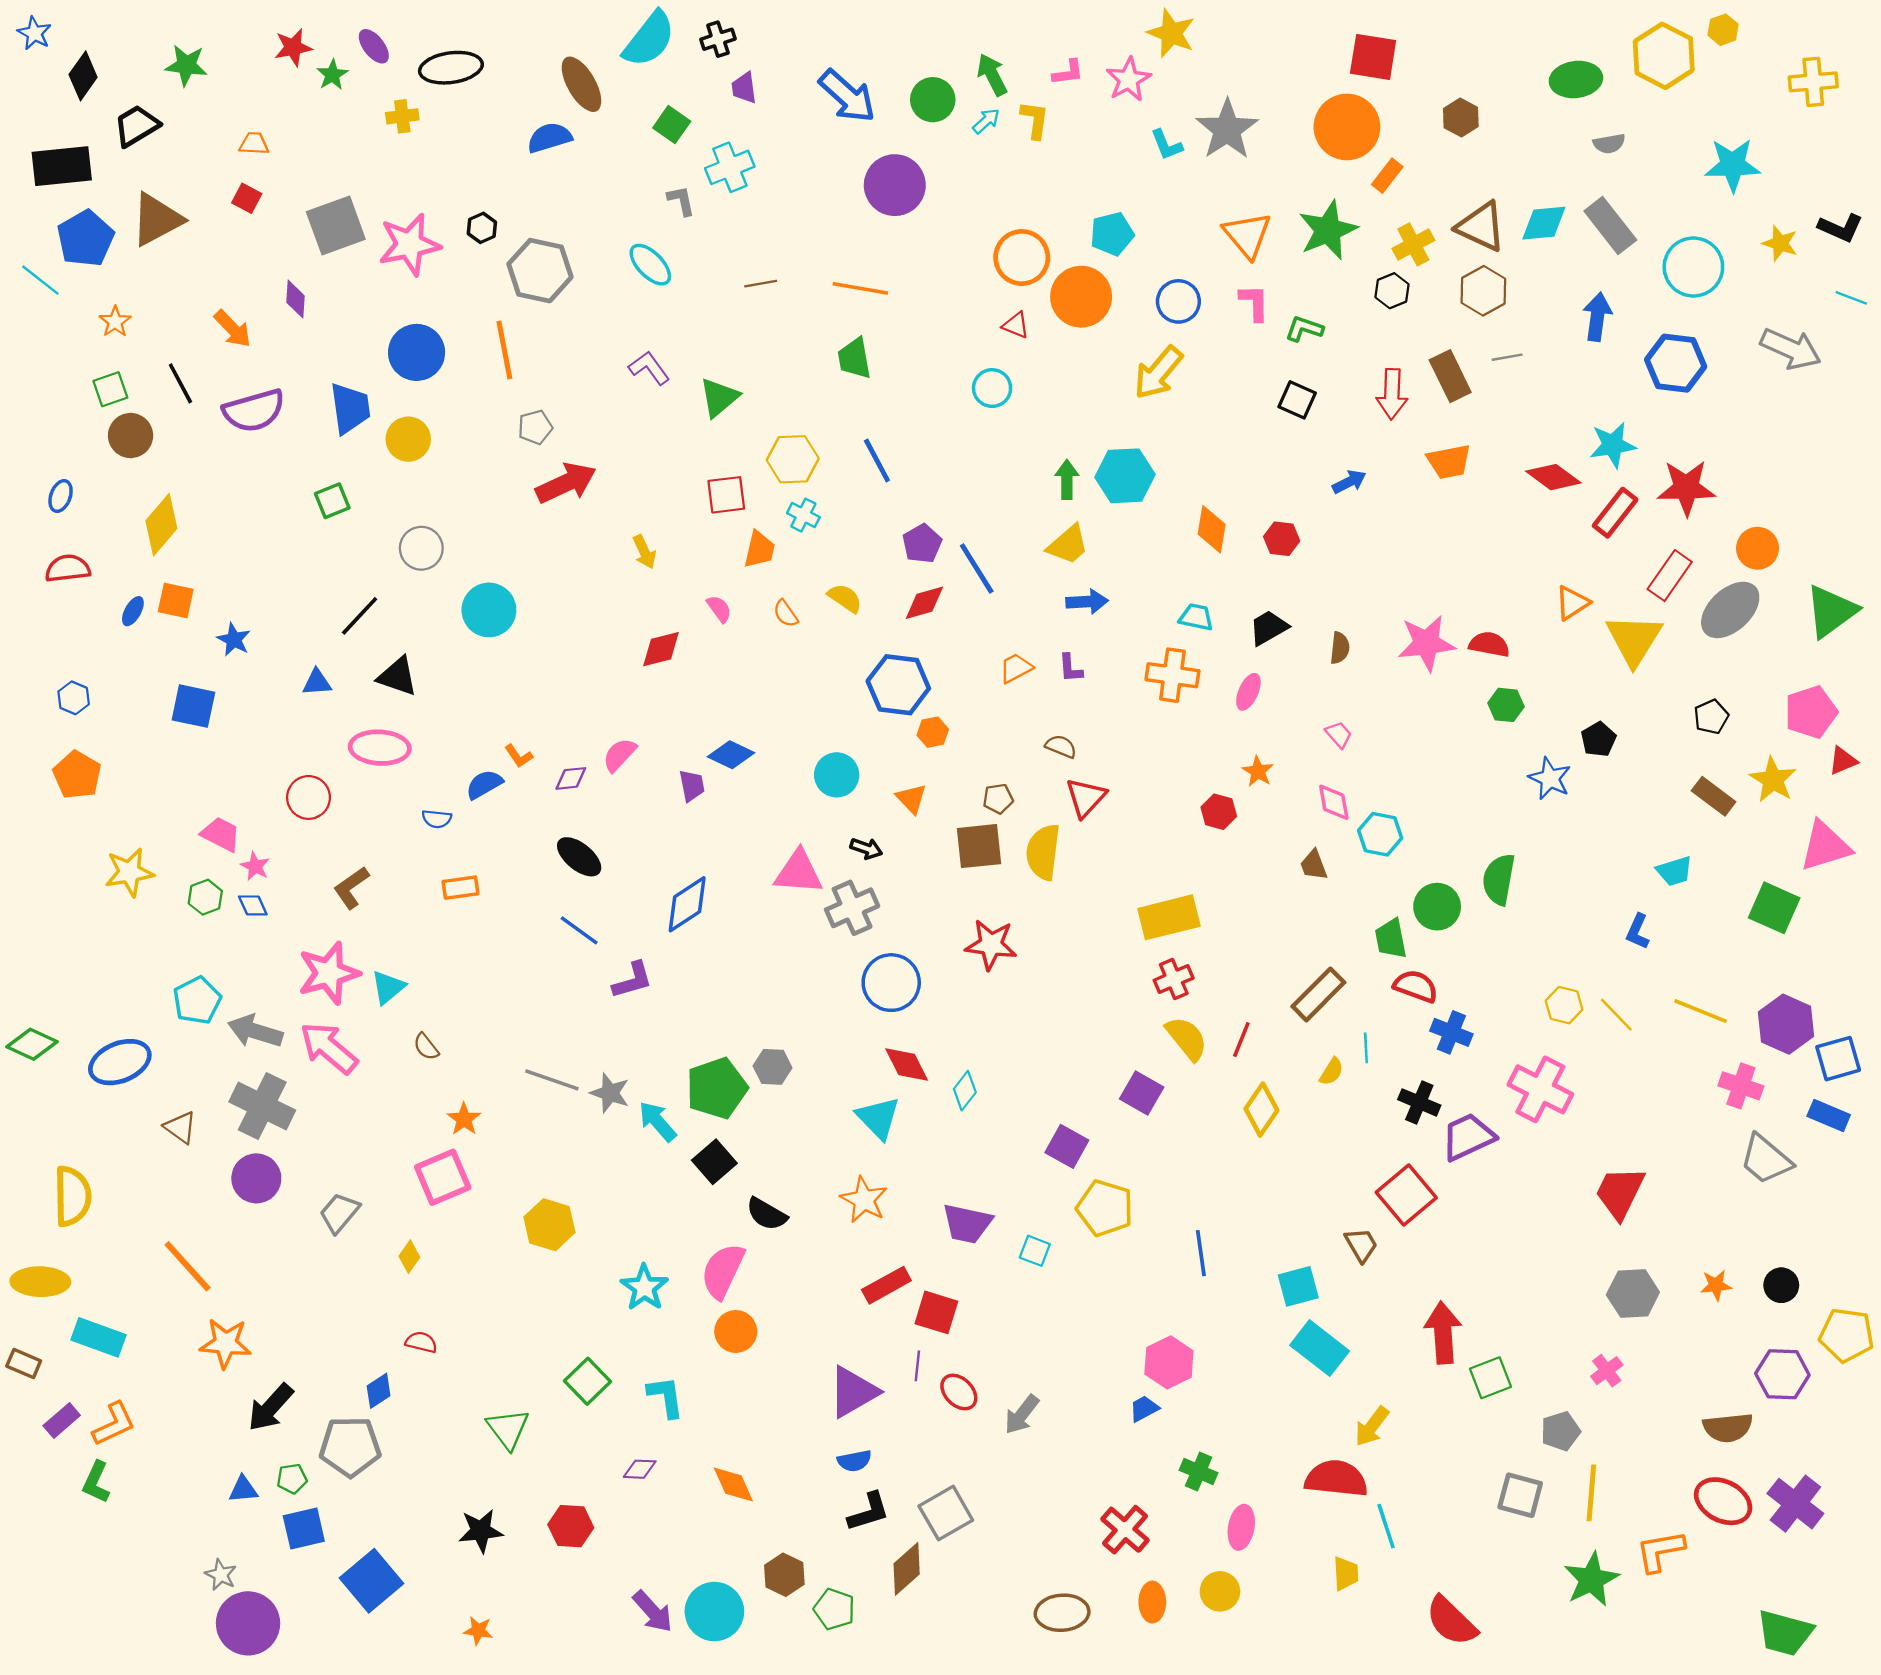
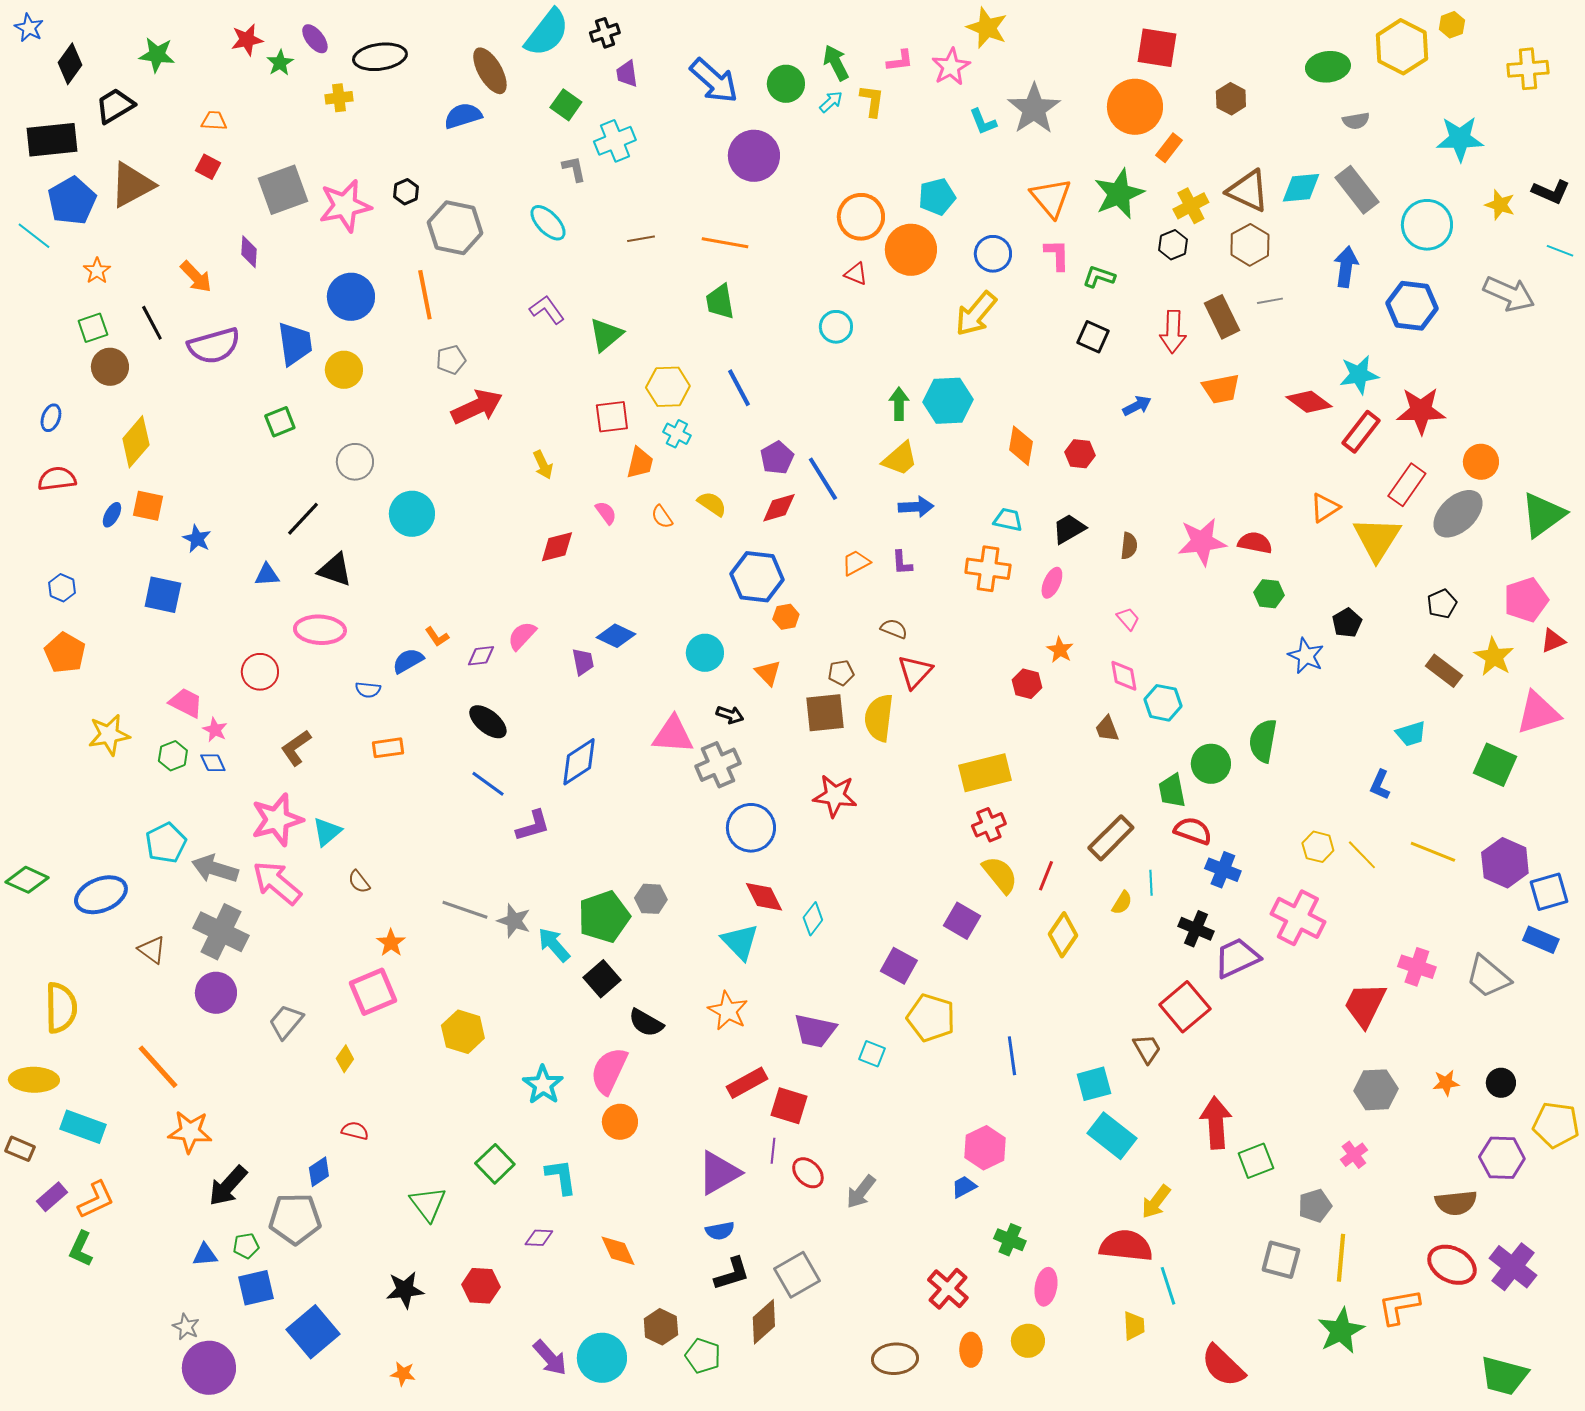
pink cross: (1741, 1086) -> (1417, 967), moved

